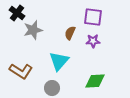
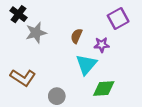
purple square: (93, 17) -> (118, 18), moved, turned -36
cyan triangle: (59, 61) -> (86, 64), moved

